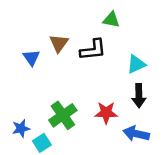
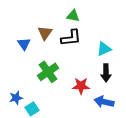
green triangle: (111, 20) -> (73, 16), moved
green cross: (63, 115) -> (48, 72), moved

